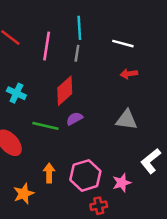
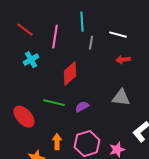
gray line: (77, 53) -> (91, 43), moved
cyan cross: (16, 93) -> (31, 60), moved, turned 35
purple semicircle: (74, 119) -> (82, 107), moved

